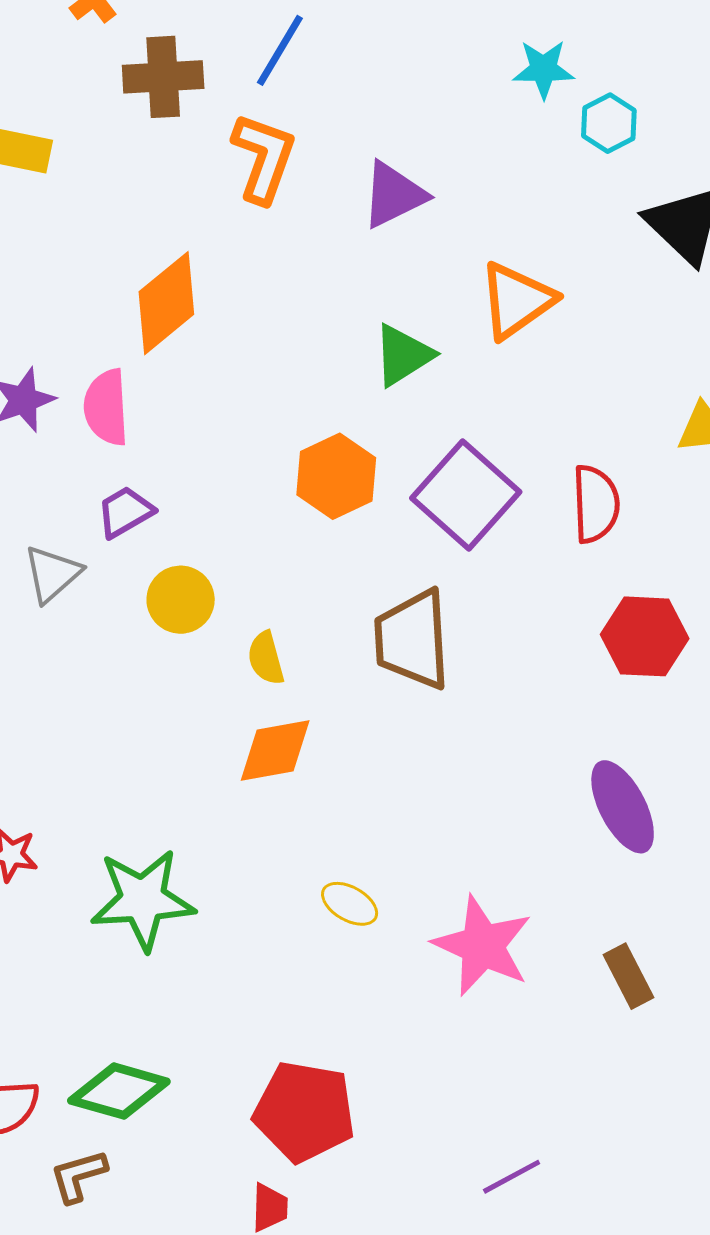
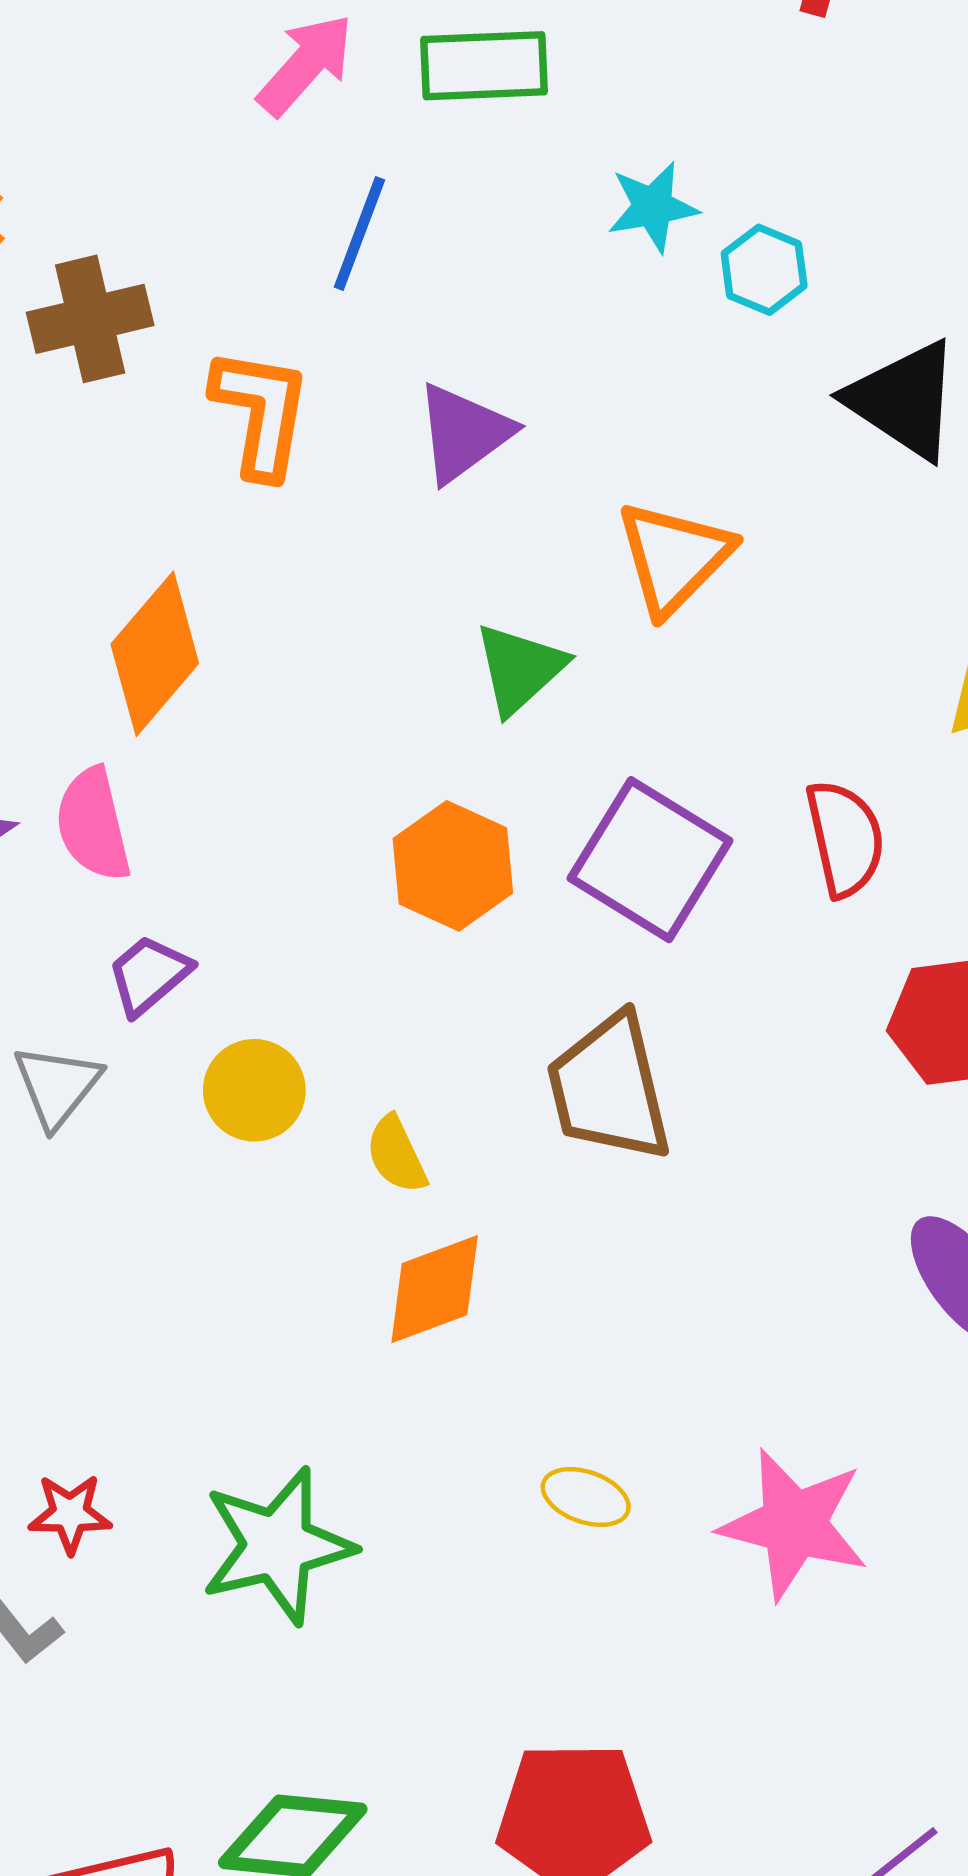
blue line: (280, 50) -> (359, 233), moved

